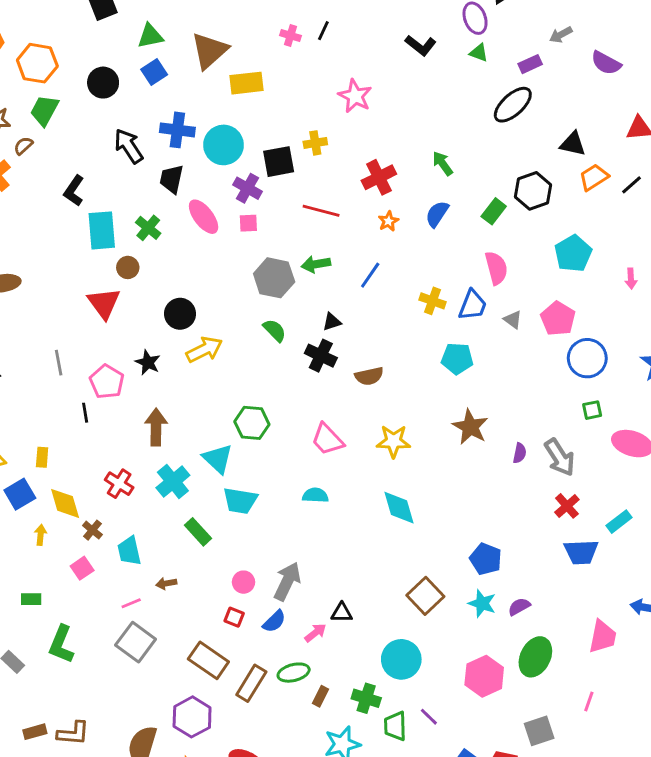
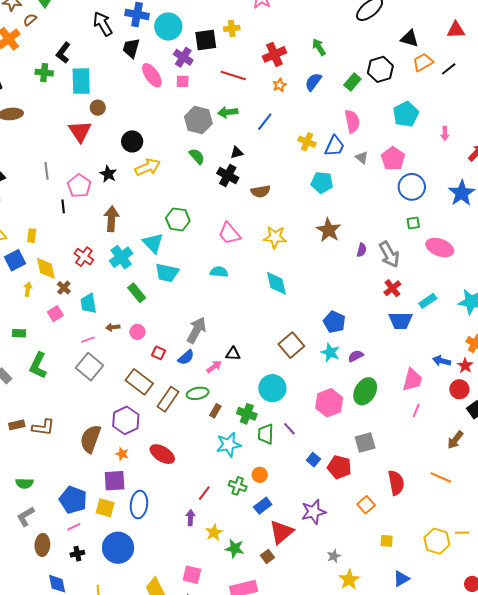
green cross: (148, 228) -> (44, 73), moved, turned -36
pink circle: (244, 582) -> (137, 332), moved
pink line: (589, 702) -> (416, 410), moved

